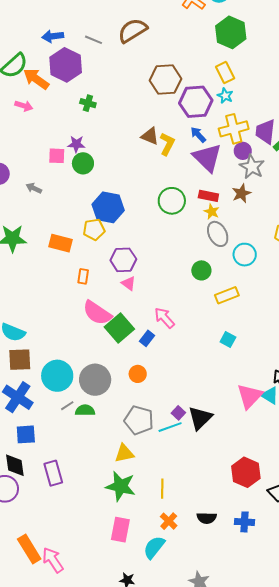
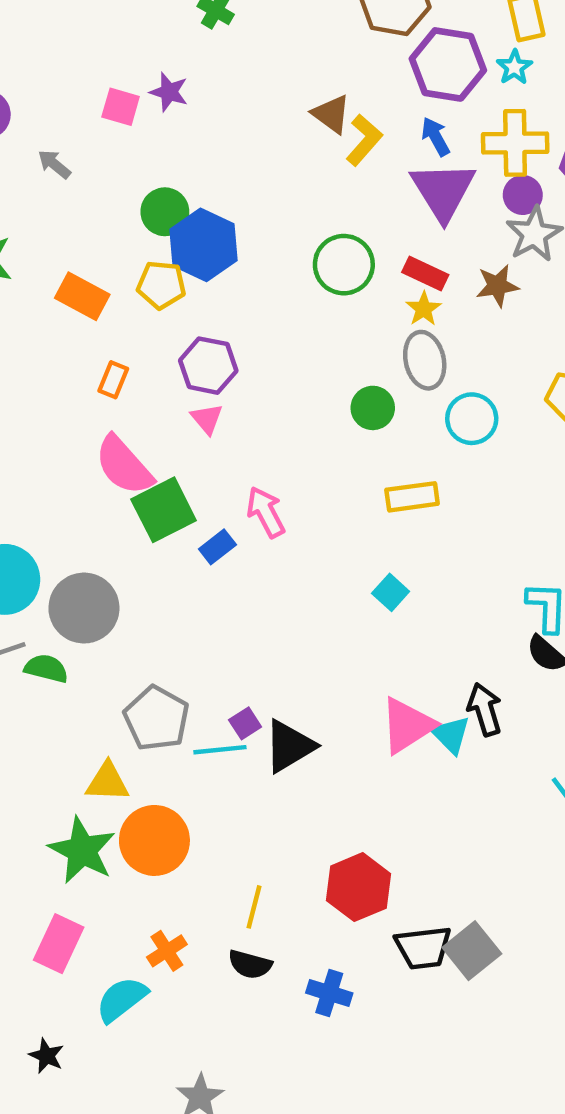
green circle: (83, 163) -> (165, 212), moved
green circle: (201, 270) -> (373, 408), moved
orange circle: (138, 374) -> (154, 840), moved, size x1.8
yellow line: (162, 489) -> (254, 907), moved

